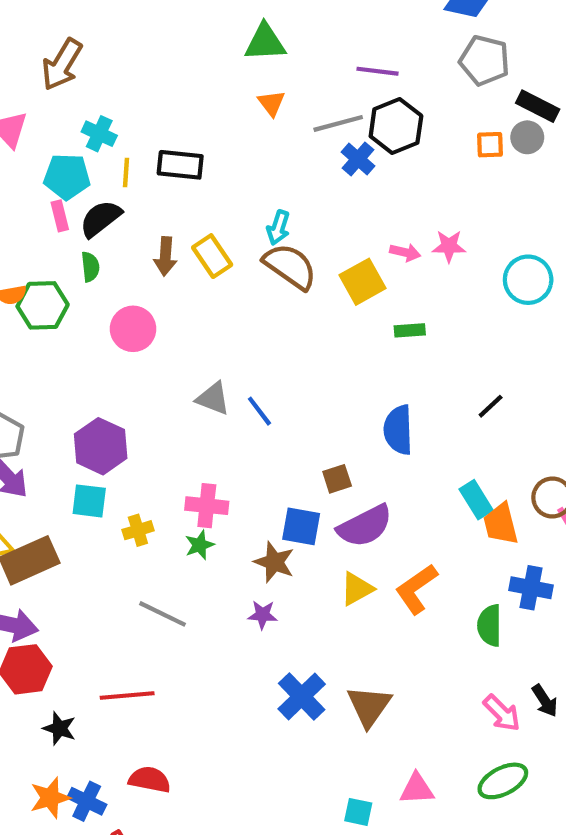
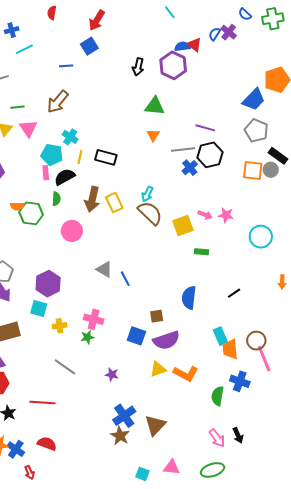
orange square: (490, 145) -> (253, 170), size x1.5
brown arrow: (165, 256) -> (92, 199), size x1.4
brown star: (274, 562) -> (120, 436), moved
orange L-shape: (416, 589) -> (186, 374), turned -125

